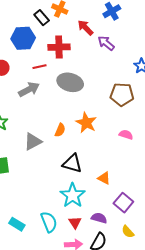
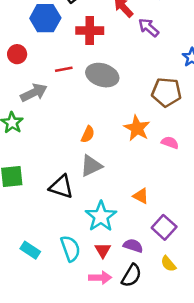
red line: (40, 67) -> (64, 69), moved
gray arrow: (29, 89) -> (34, 93), moved
orange star: (86, 123) -> (137, 128), moved
gray triangle: (33, 141) -> (91, 166), moved
black triangle: (72, 163) -> (61, 187), moved

